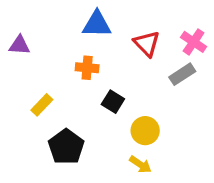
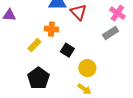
red triangle: (147, 44) -> (78, 12), moved
yellow rectangle: (42, 105) -> (34, 45), moved

